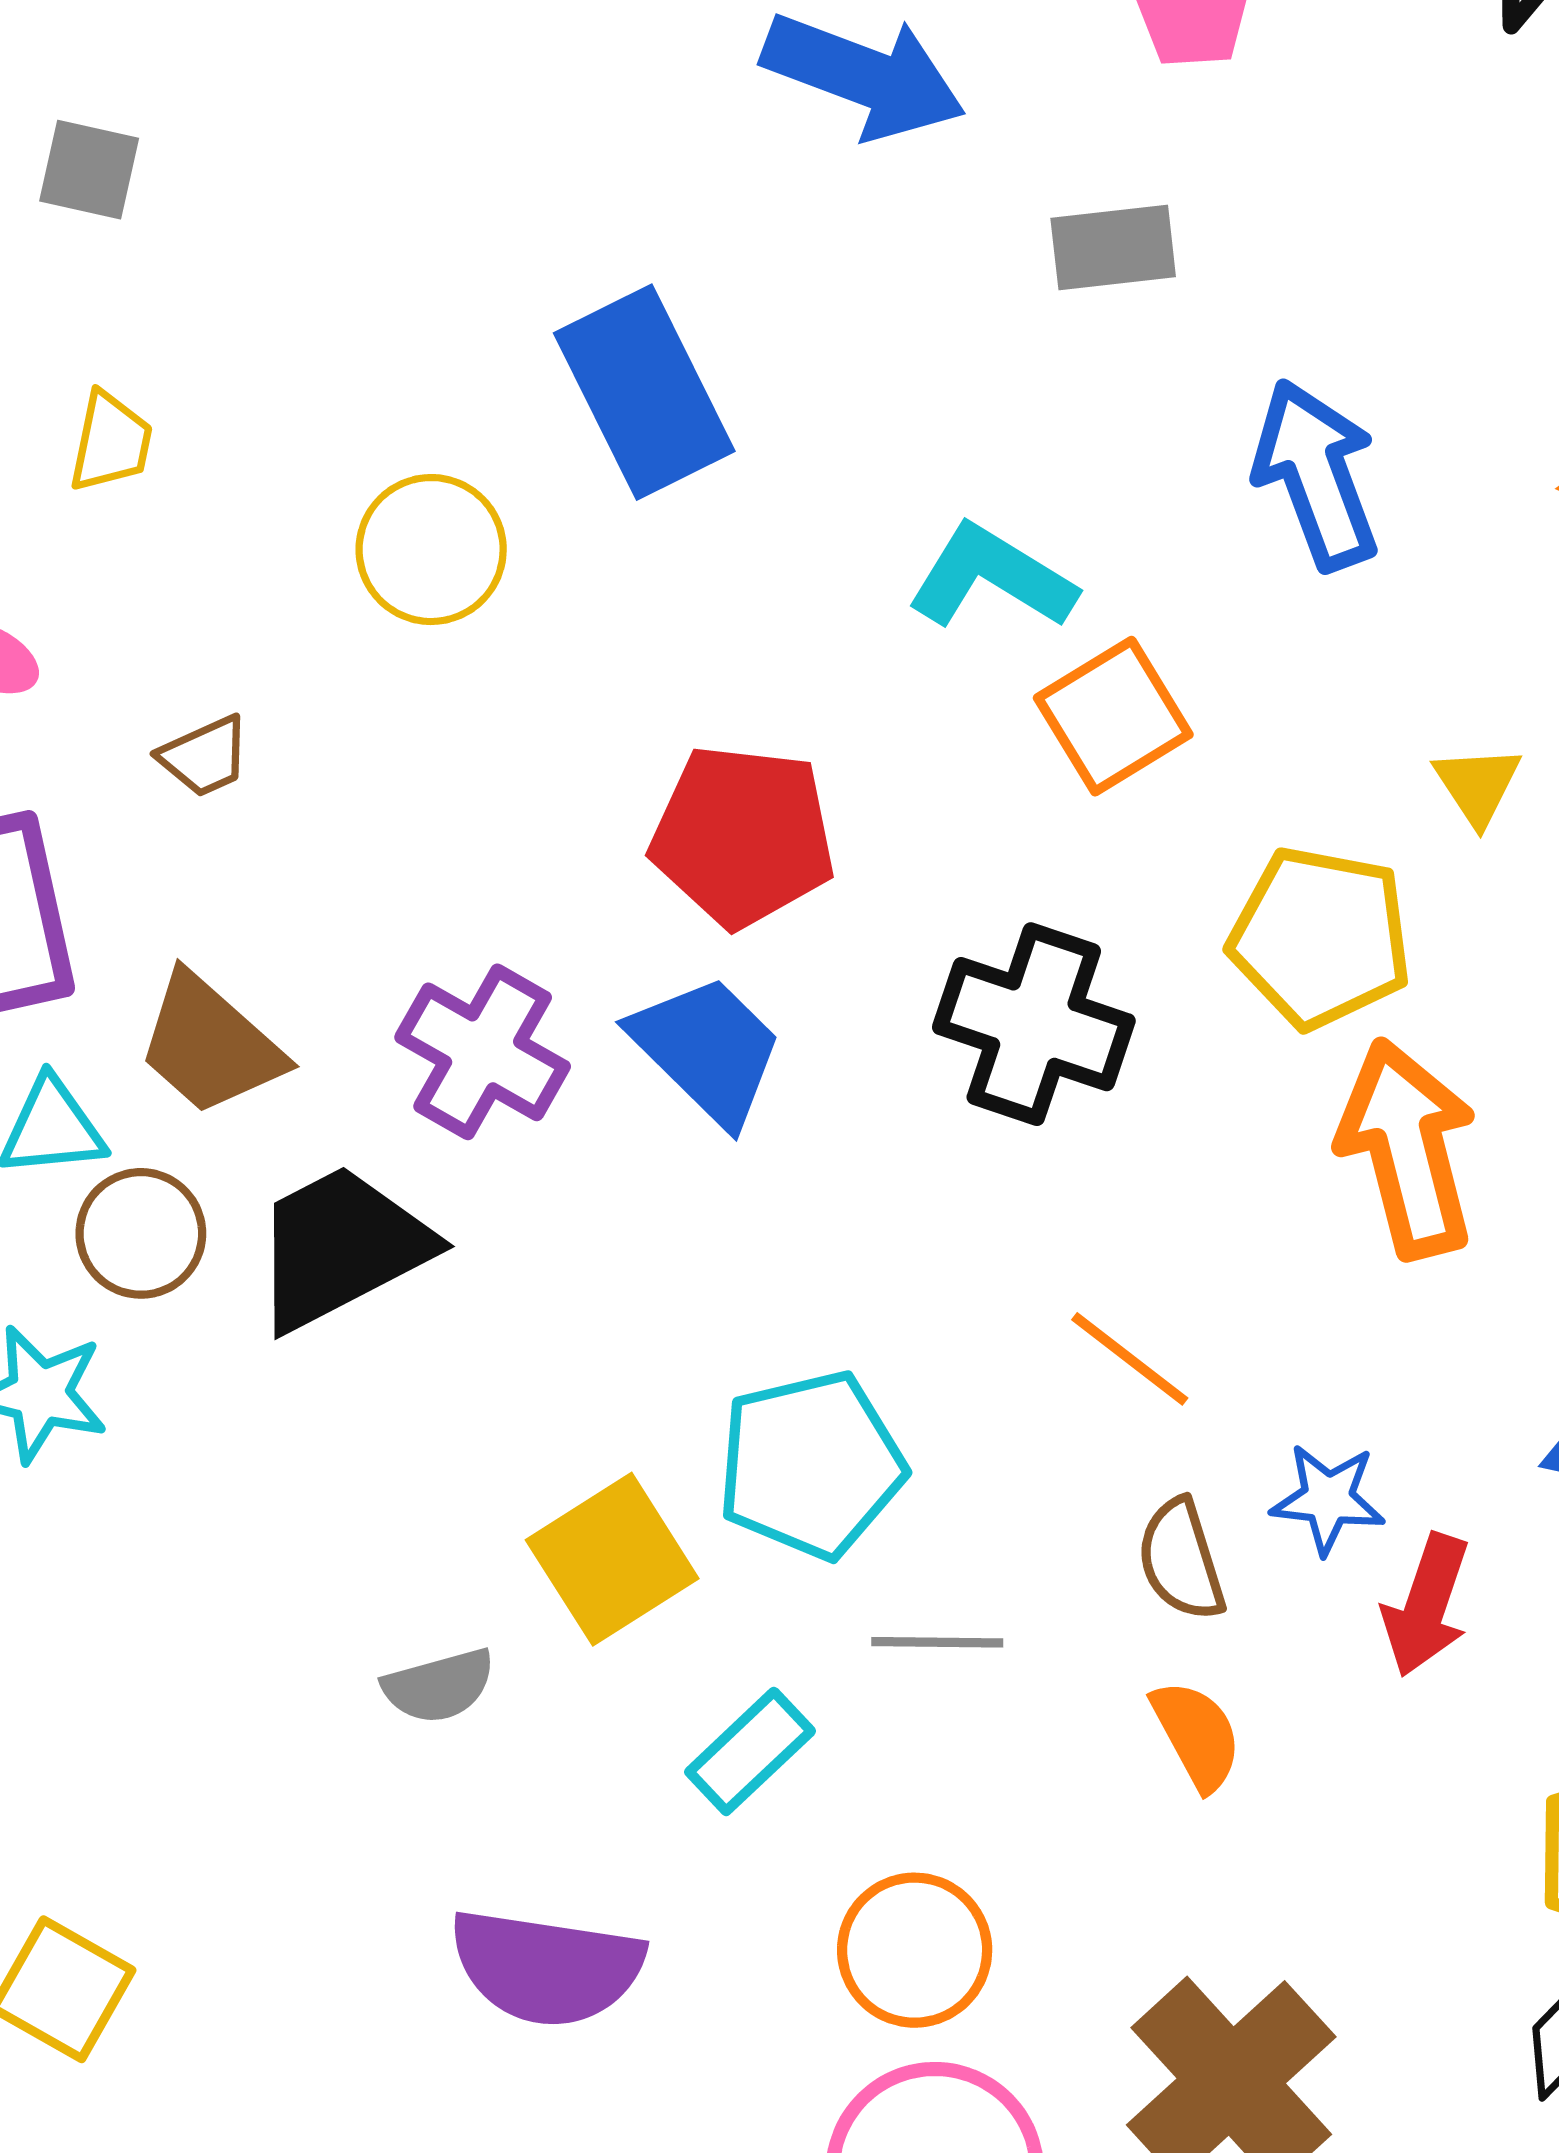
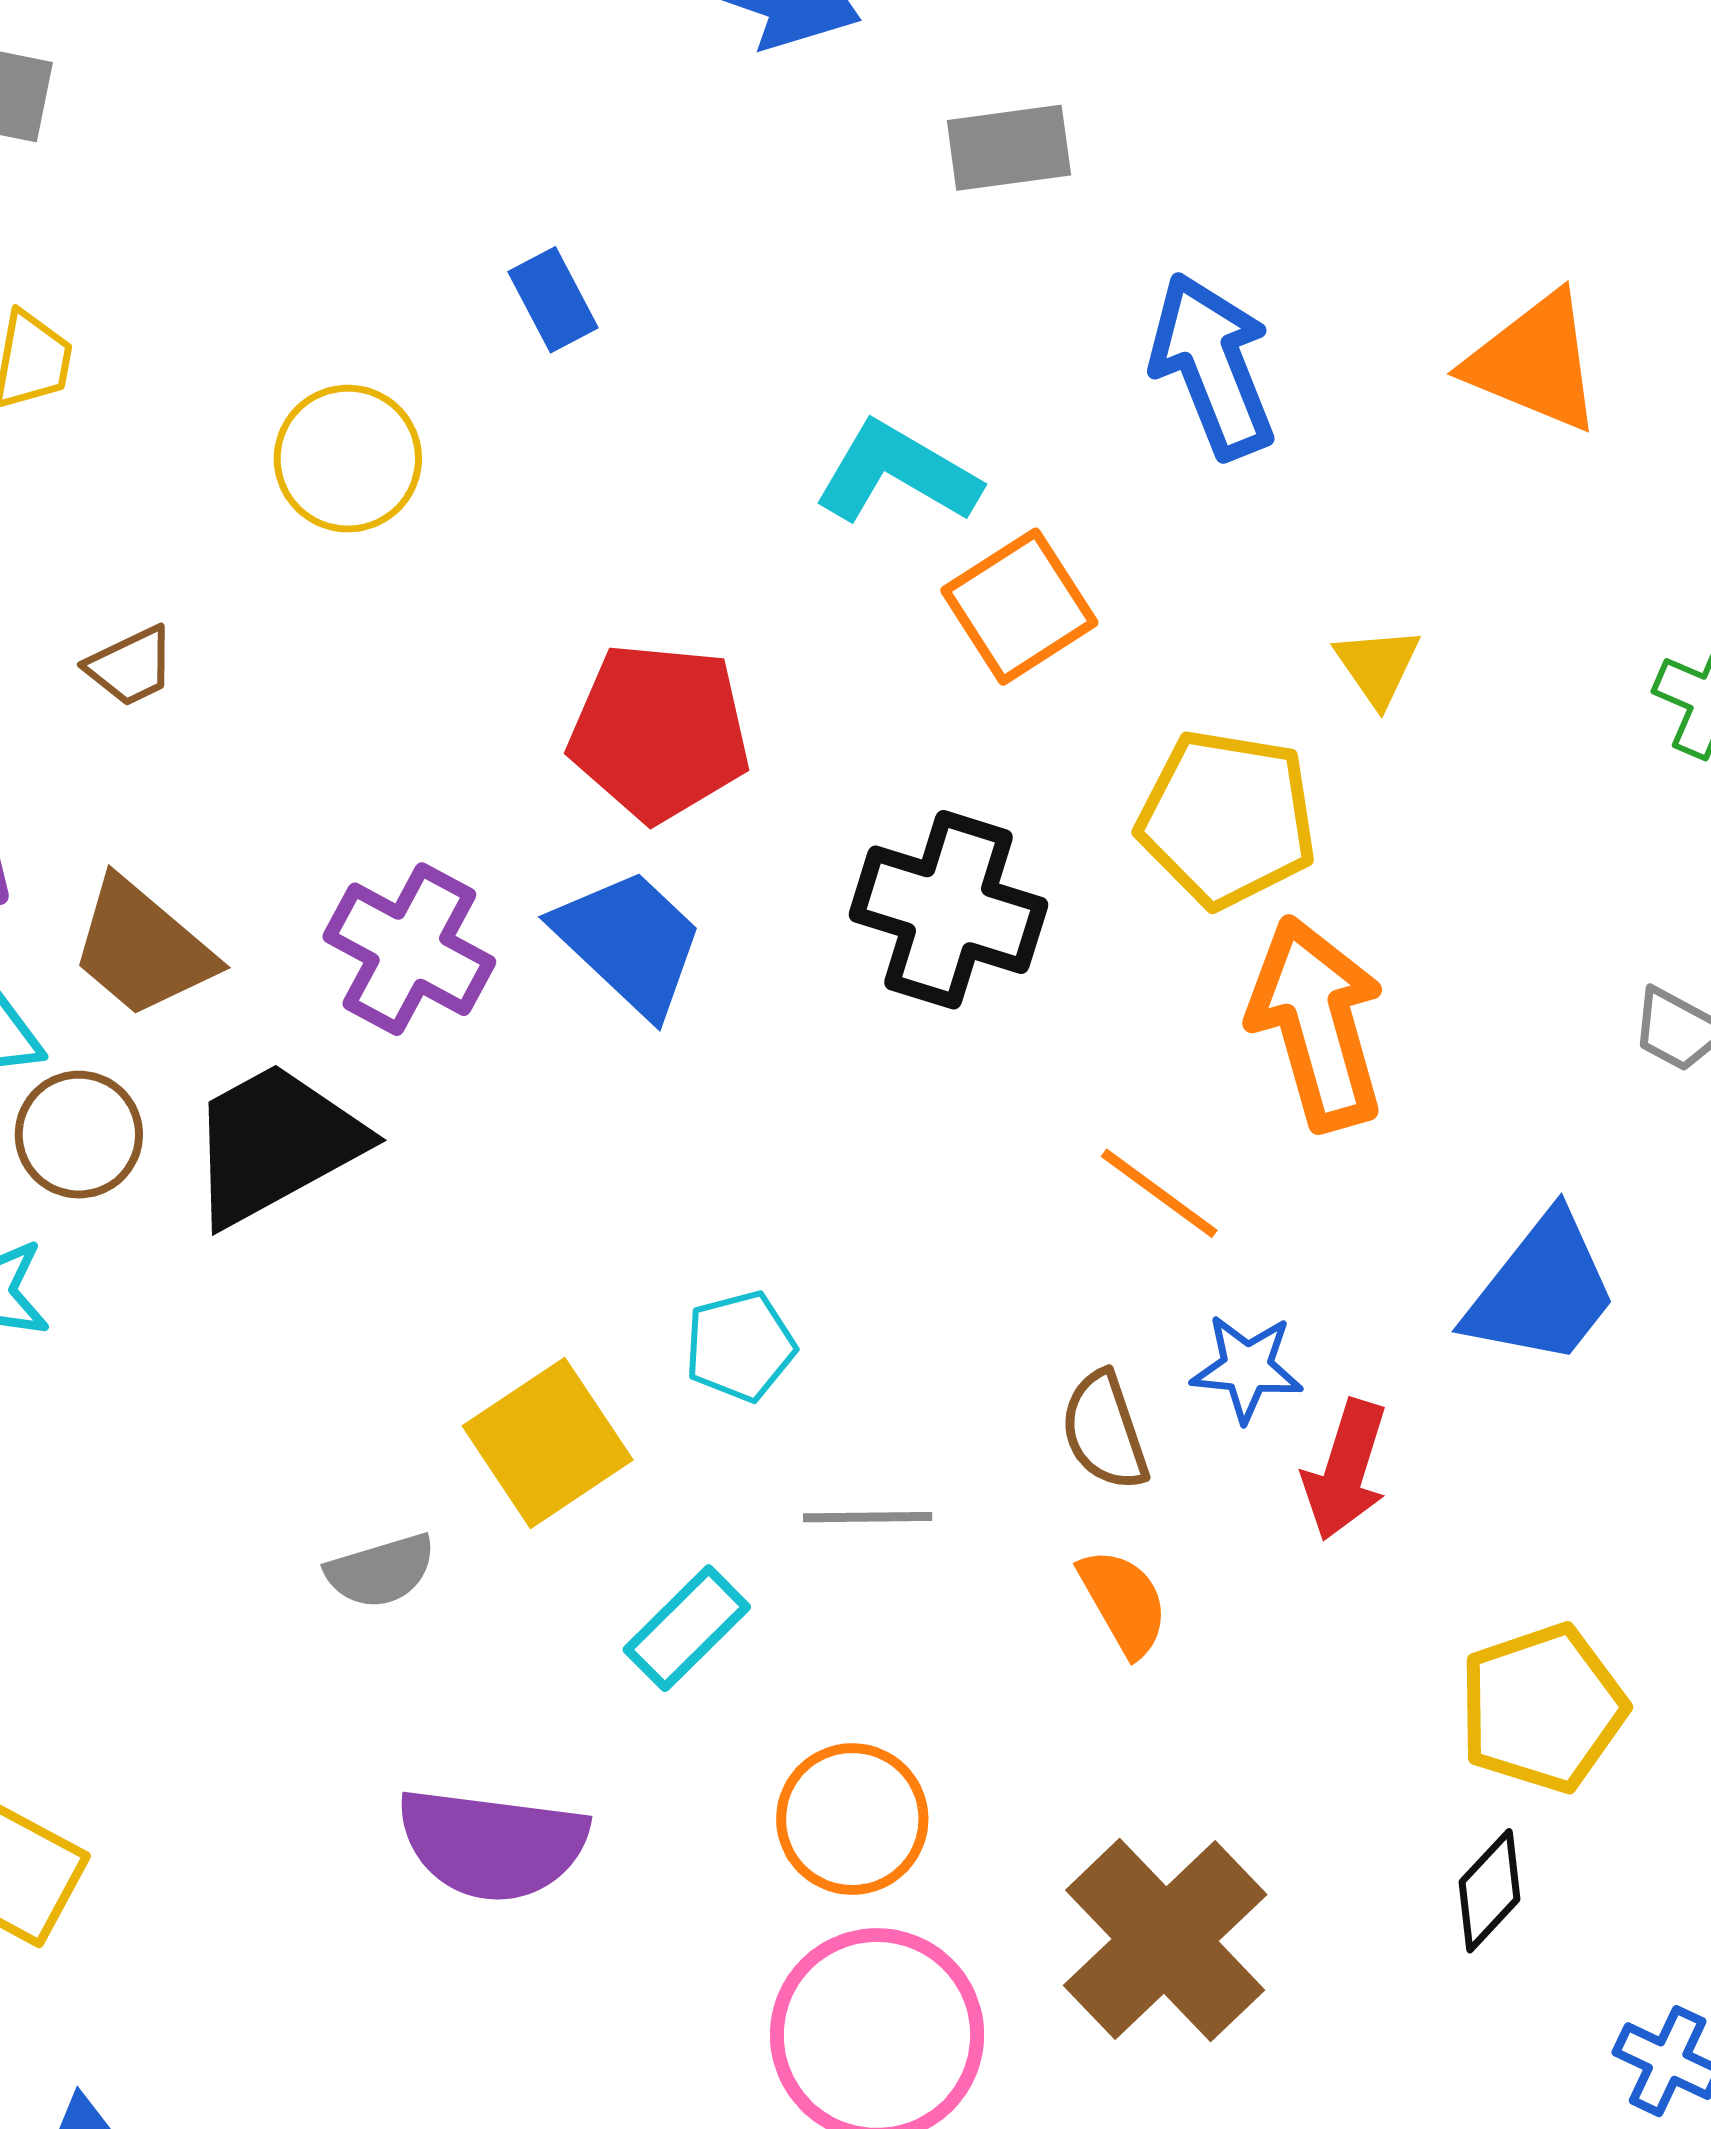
blue rectangle: (644, 392) -> (553, 300), size x0.5
orange line: (1130, 1359) -> (1159, 1193), moved
cyan pentagon: (811, 1465) -> (740, 1346), size x0.6

